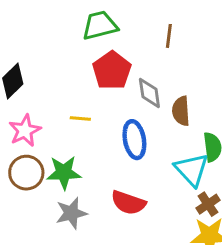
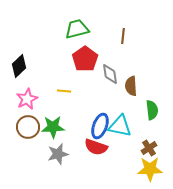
blue ellipse: (134, 140) -> (100, 126), moved, turned 30
cyan triangle: (191, 170) -> (120, 126), moved, turned -35

